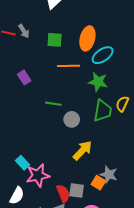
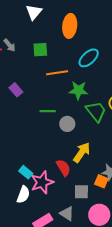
orange ellipse: (87, 38) -> (70, 26), moved
green star: (98, 82) -> (78, 90), moved
green trapezoid: (103, 111) -> (96, 111), turned -40
red semicircle: (63, 193) -> (63, 168), moved
white semicircle: (17, 196) -> (23, 195), moved

